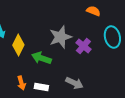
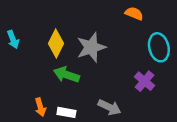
yellow diamond: (18, 45) -> (56, 43), moved
purple cross: (83, 46) -> (145, 81), moved

